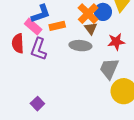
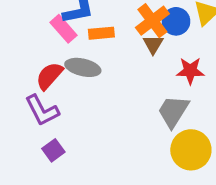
red semicircle: (18, 43) -> (49, 76), moved, turned 36
gray ellipse: (80, 46) -> (83, 67), moved
purple L-shape: (39, 49) -> (42, 110), moved, turned -55

